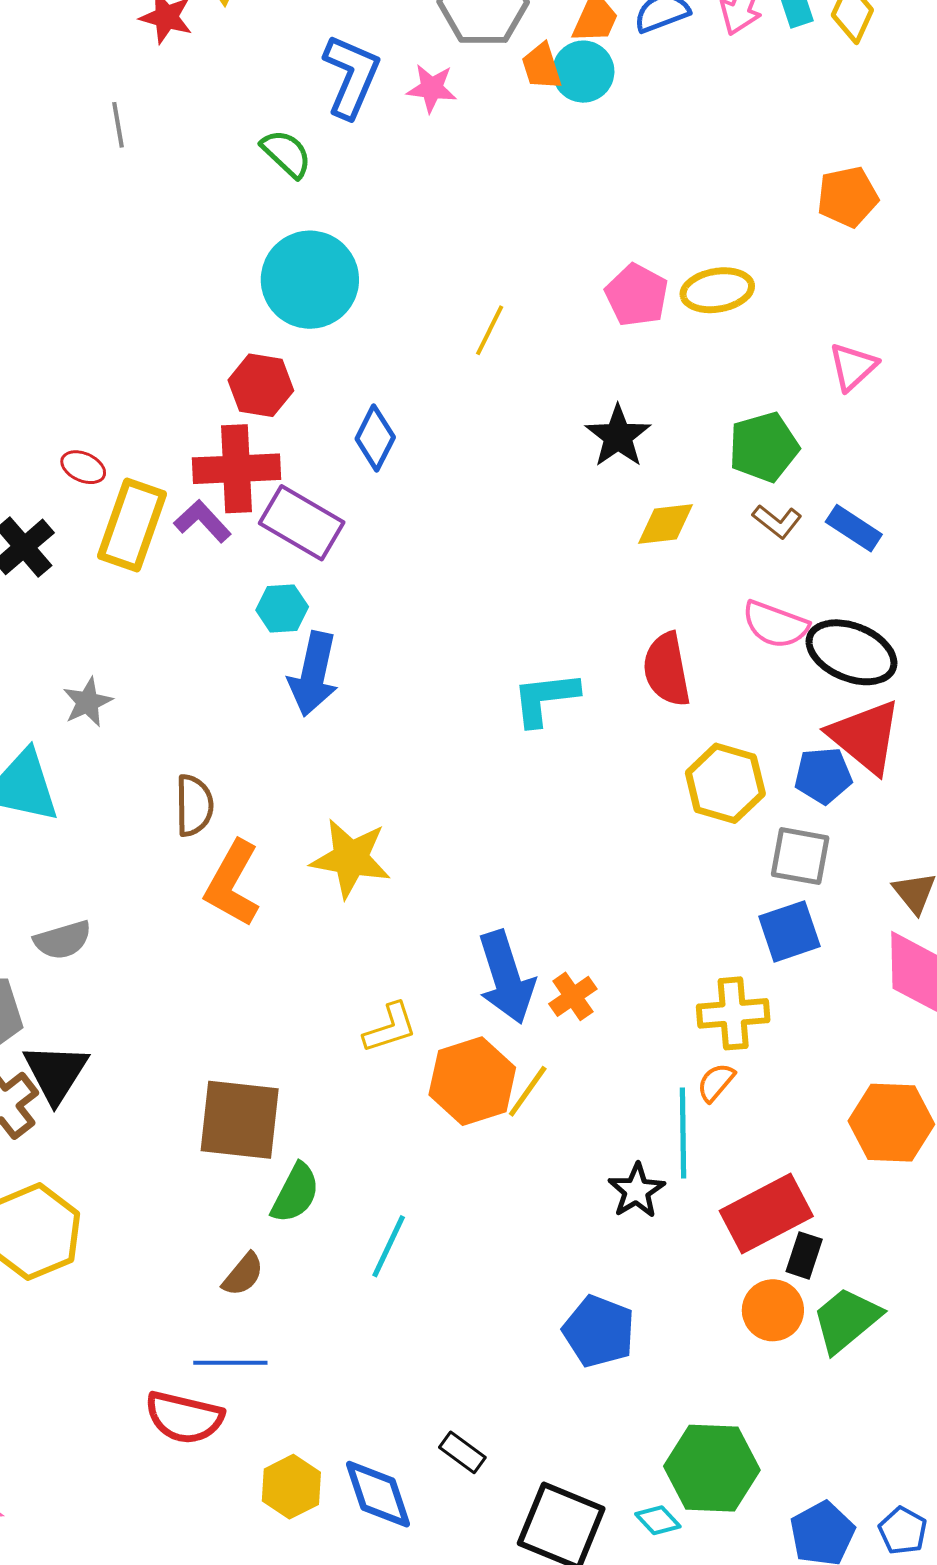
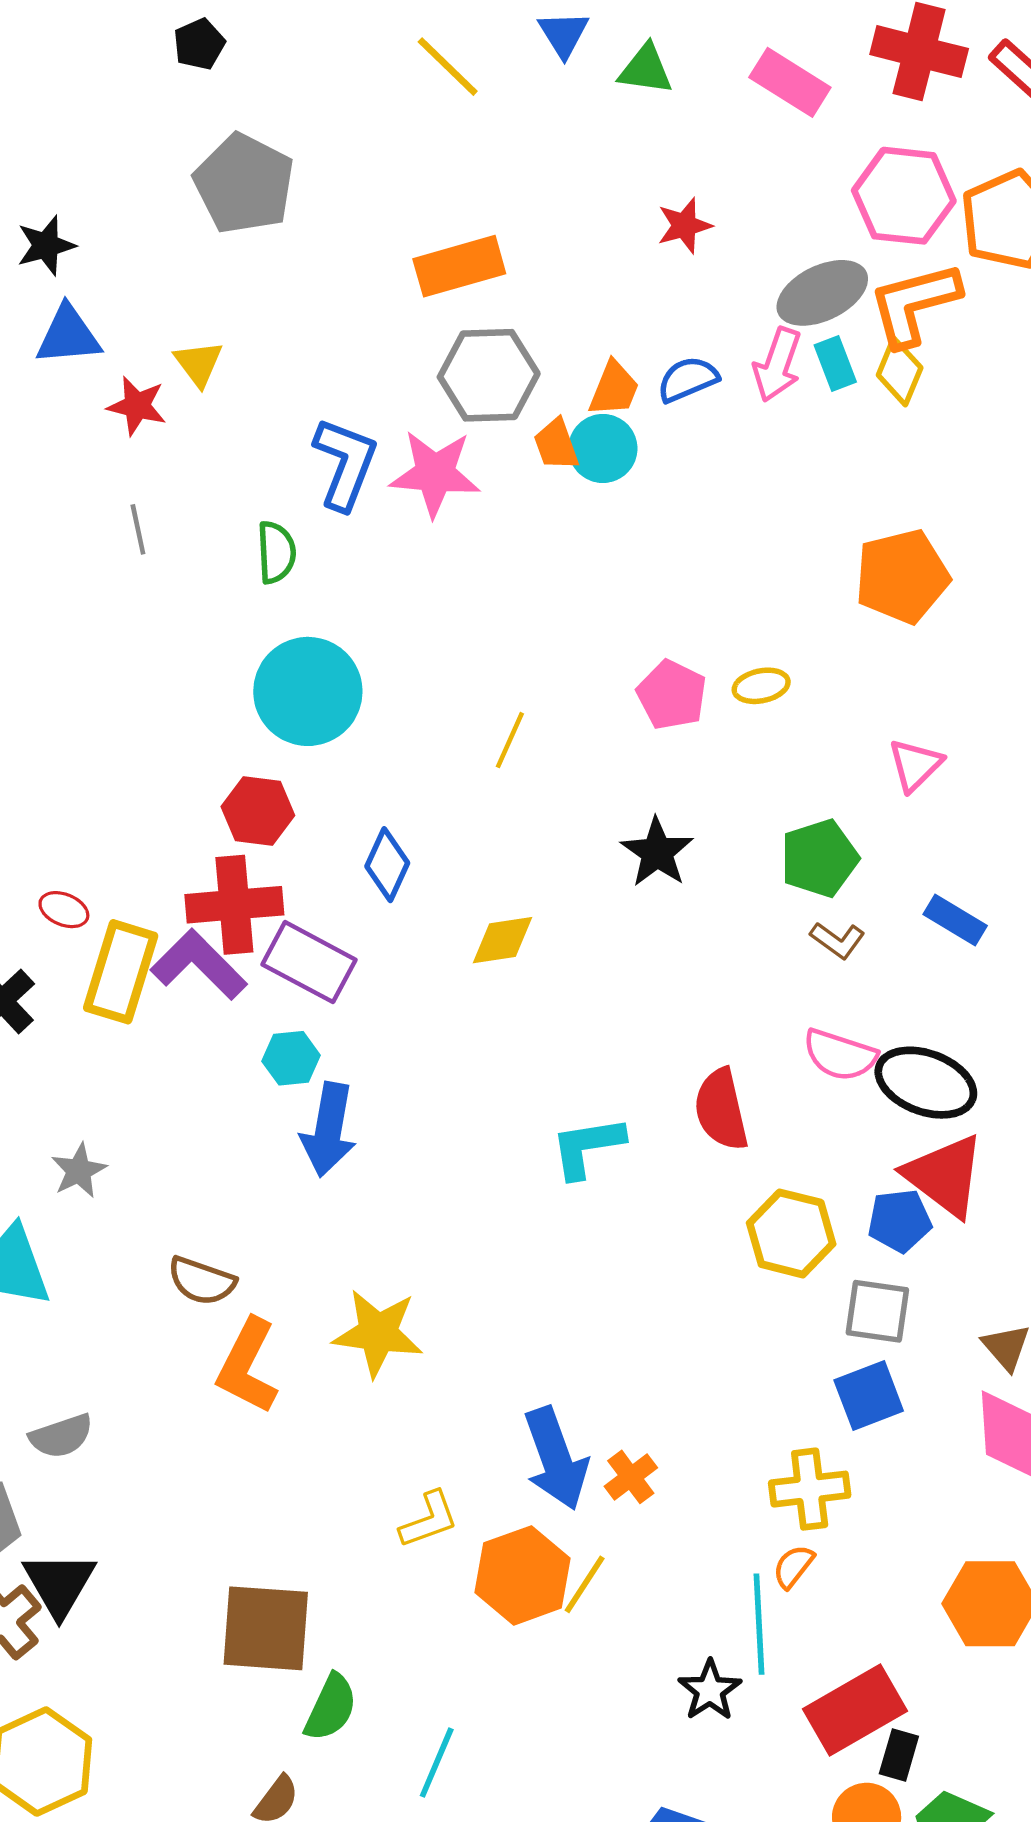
pink star: (432, 88) -> (435, 473), size x1.6
gray line: (118, 125) -> (138, 529), moved
green semicircle: (286, 154) -> (276, 552), turned 46
orange pentagon: (848, 197) -> (902, 576), size x1.4
yellow ellipse: (717, 290) -> (761, 686), size x0.7
purple L-shape: (202, 521) -> (199, 965), size x1.5
yellow diamond: (666, 524) -> (502, 940), moved
blue rectangle: (854, 528) -> (955, 920), moved
brown semicircle: (194, 805) -> (202, 1281), turned 112

